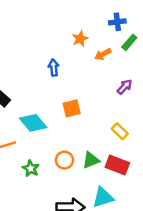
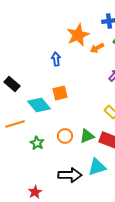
orange star: (80, 39) -> (78, 35), size x1.6
orange square: (72, 108) -> (60, 93), moved

